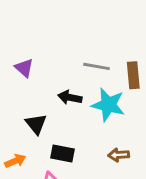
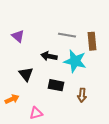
black rectangle: (62, 153) -> (56, 85), moved
brown arrow: (119, 155) -> (82, 95), turned -80

